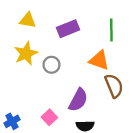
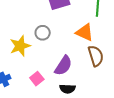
yellow star: (26, 53) -> (20, 46), moved

